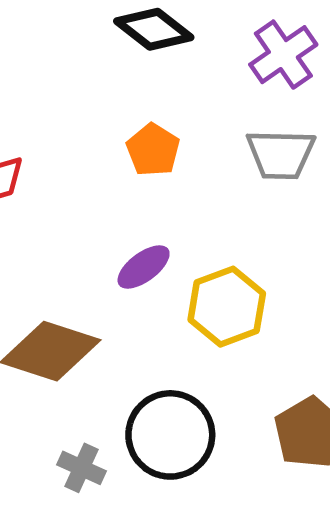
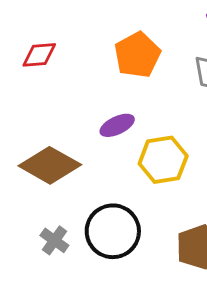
orange pentagon: (153, 150) -> (137, 55), size x1.4

